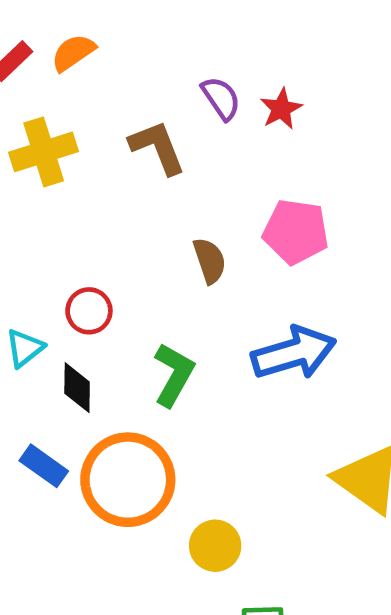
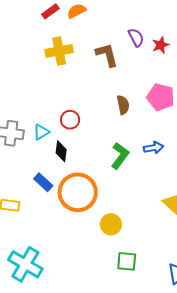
blue arrow: (294, 353) -> (154, 148), size x0.6
green L-shape: (174, 375) -> (120, 156), moved

